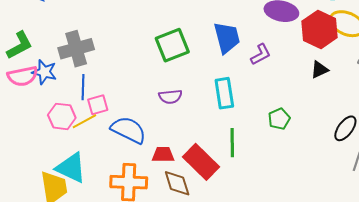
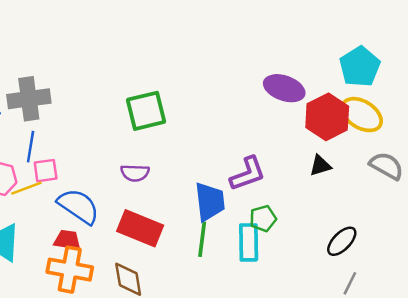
blue trapezoid: (227, 38) -> (210, 202), moved
purple L-shape: (261, 54) -> (248, 174), moved, size x1.4
cyan rectangle: (224, 93) -> (249, 242), moved
red trapezoid: (163, 155) -> (67, 240), moved
red rectangle: (201, 162) -> (140, 228), moved, turned -30

